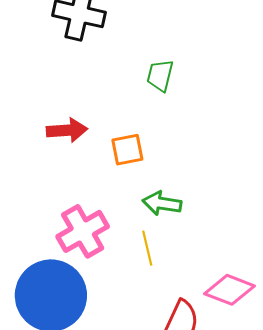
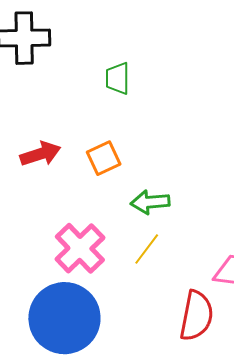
yellow line: (147, 248) -> (147, 249), turned 64

